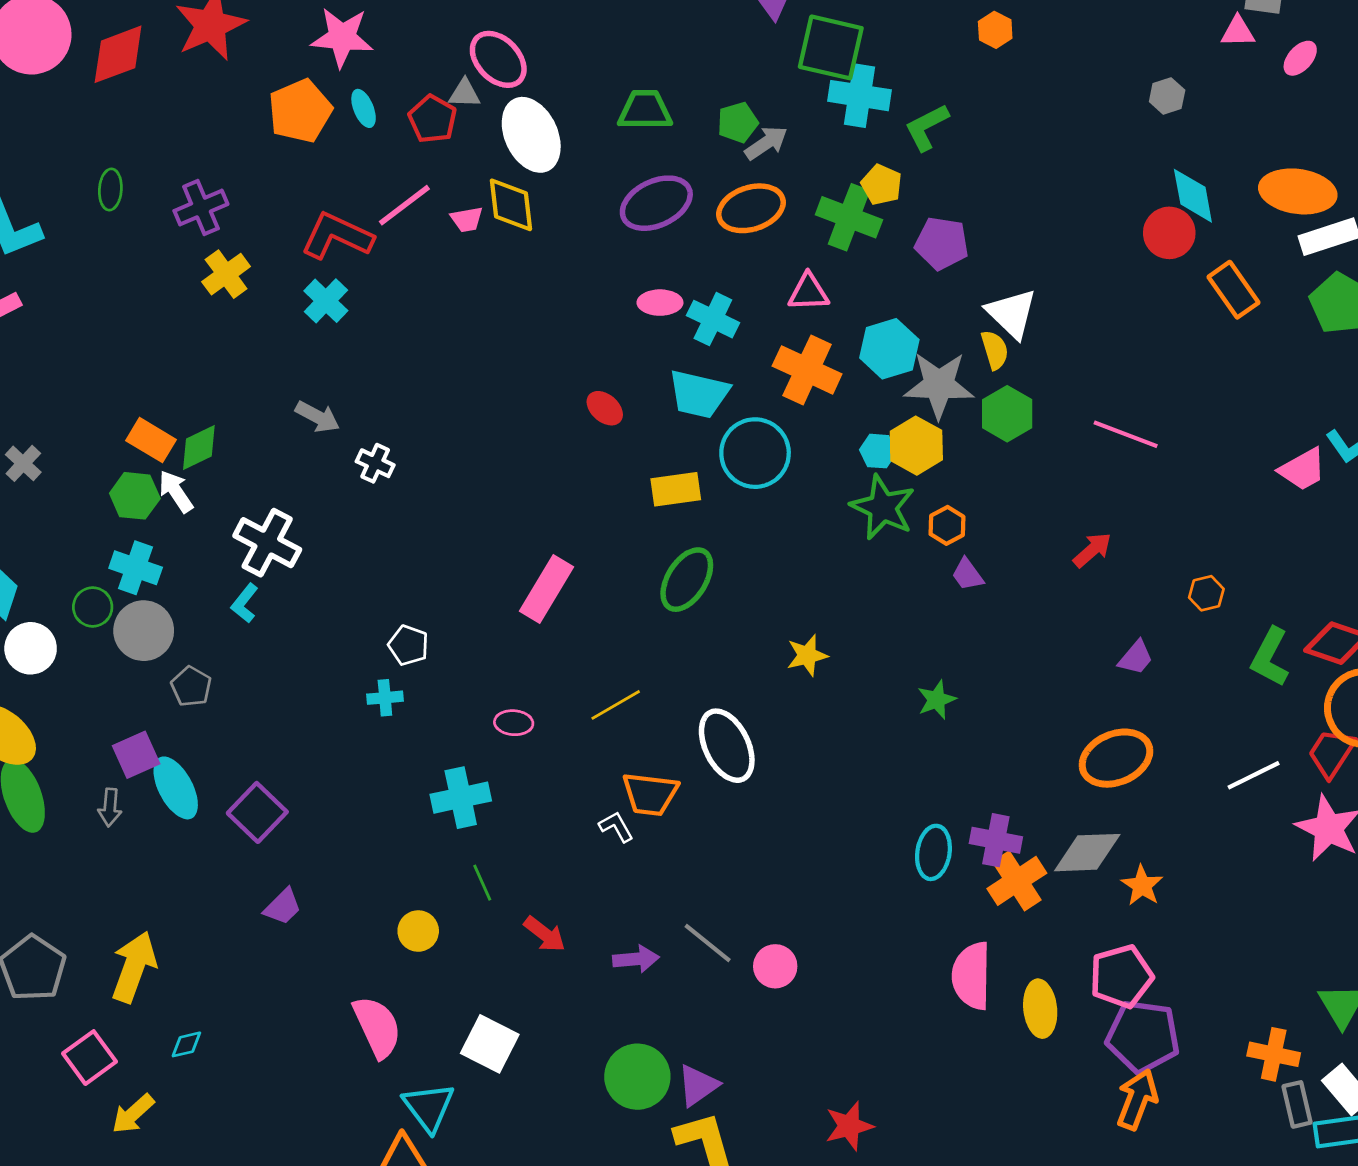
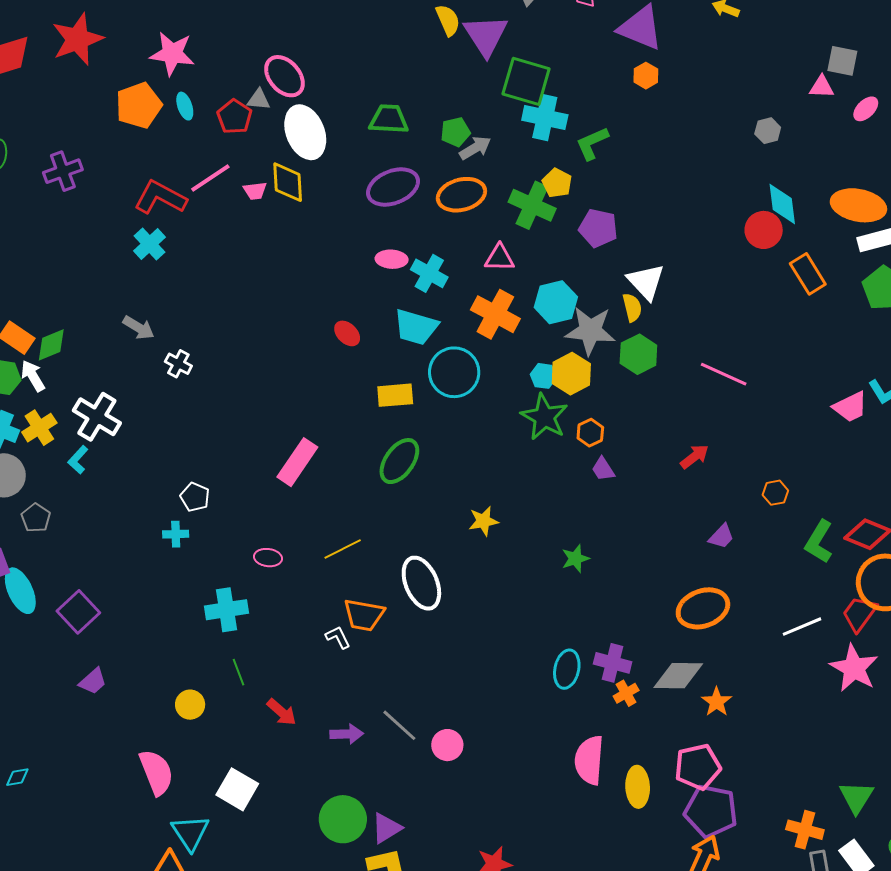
yellow cross: (226, 274) -> (39, 428), moved
orange cross: (1017, 881) -> (626, 693), size x0.6

